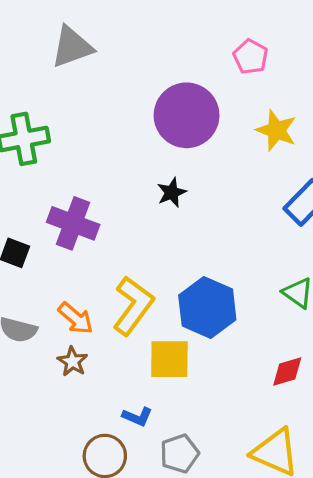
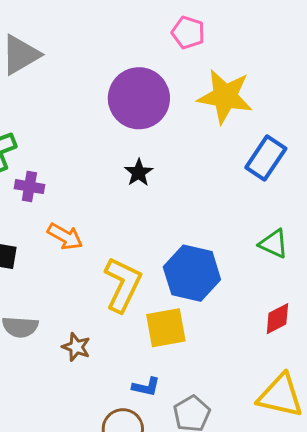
yellow star: (276, 130) -> (225, 96), size x1.4
purple cross: (73, 223) -> (29, 187), moved, size x0.6
orange arrow: (76, 318) -> (65, 237), moved

